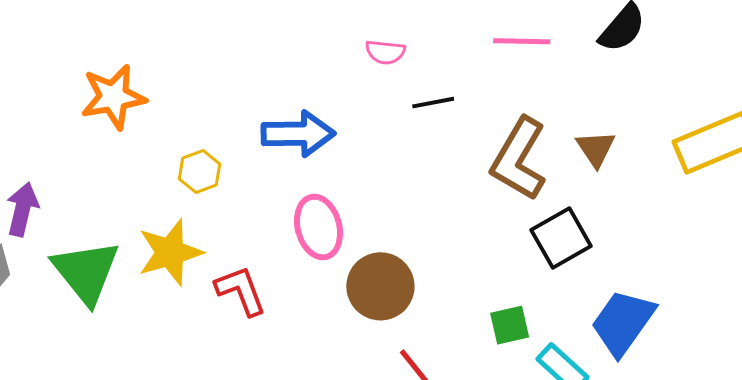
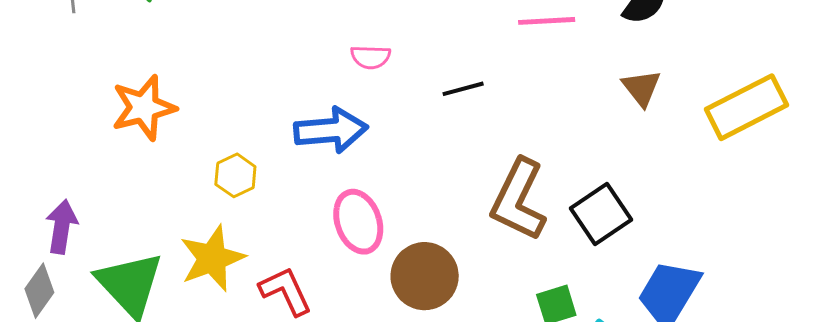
pink semicircle: (385, 52) -> (371, 57), moved
brown triangle: (596, 149) -> (641, 88), moved
brown L-shape: (519, 159) -> (519, 200), moved

